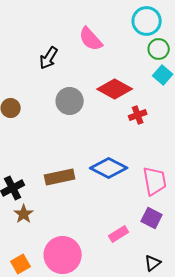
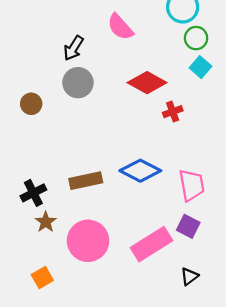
gray circle: (70, 101) -> (78, 83), moved
pink rectangle: (119, 234) -> (151, 244), size x1.8
pink circle: (63, 255) -> (88, 241), moved

